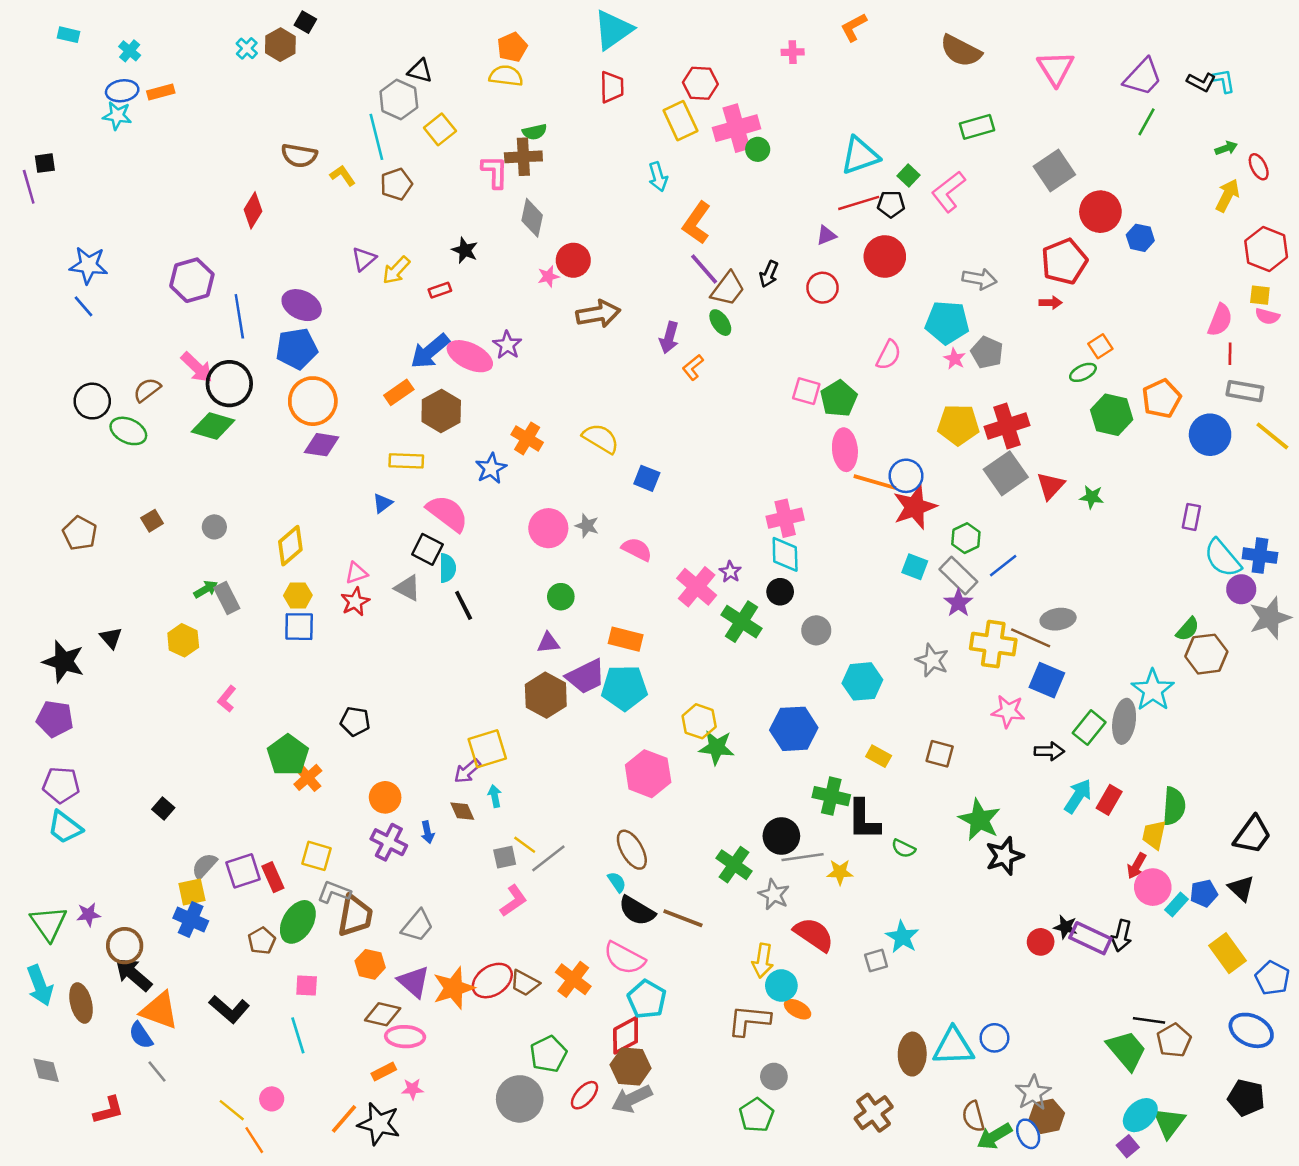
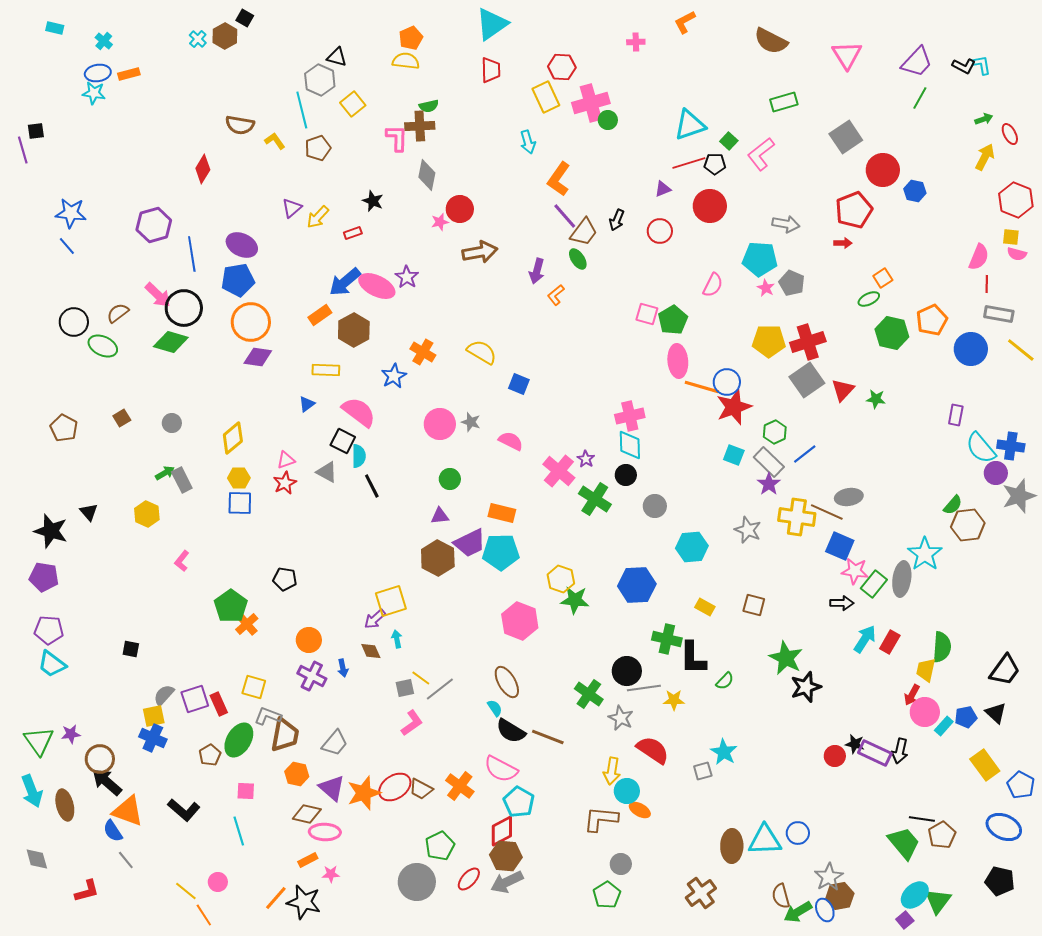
pink star: (1008, 711) -> (855, 571), moved
black square: (163, 809) -> (131, 649), turned -30
green semicircle: (904, 848) -> (725, 681), turned -72

